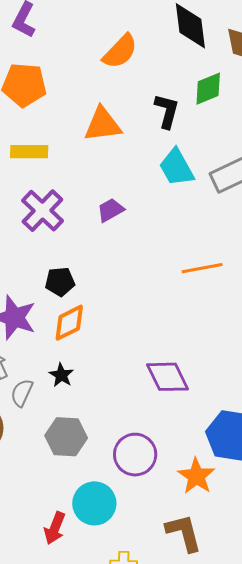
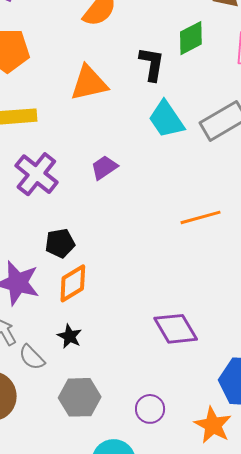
gray semicircle: (22, 393) -> (32, 357), turned -64
purple circle: (135, 455) -> (150, 409), size x0.7

